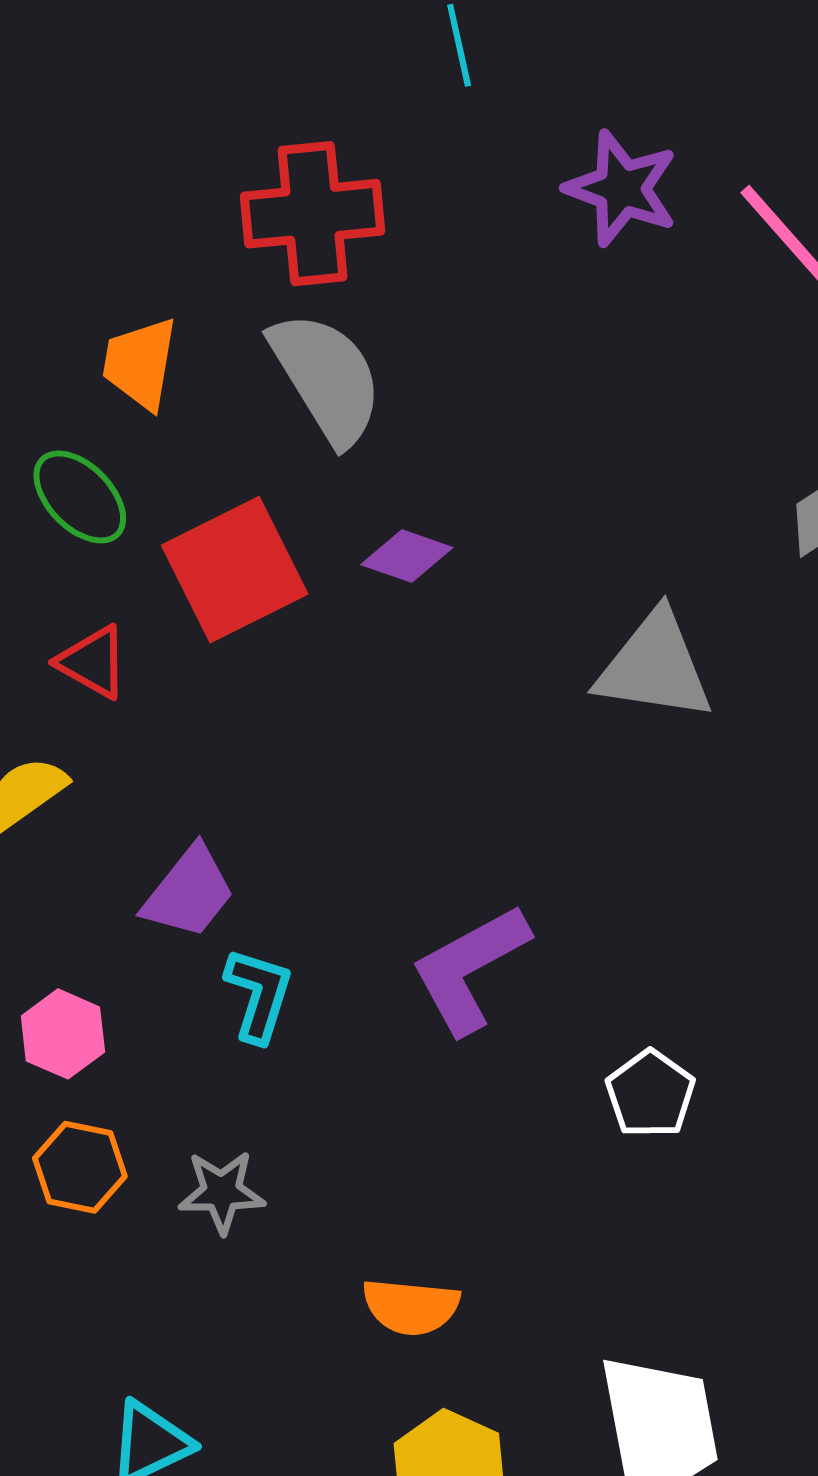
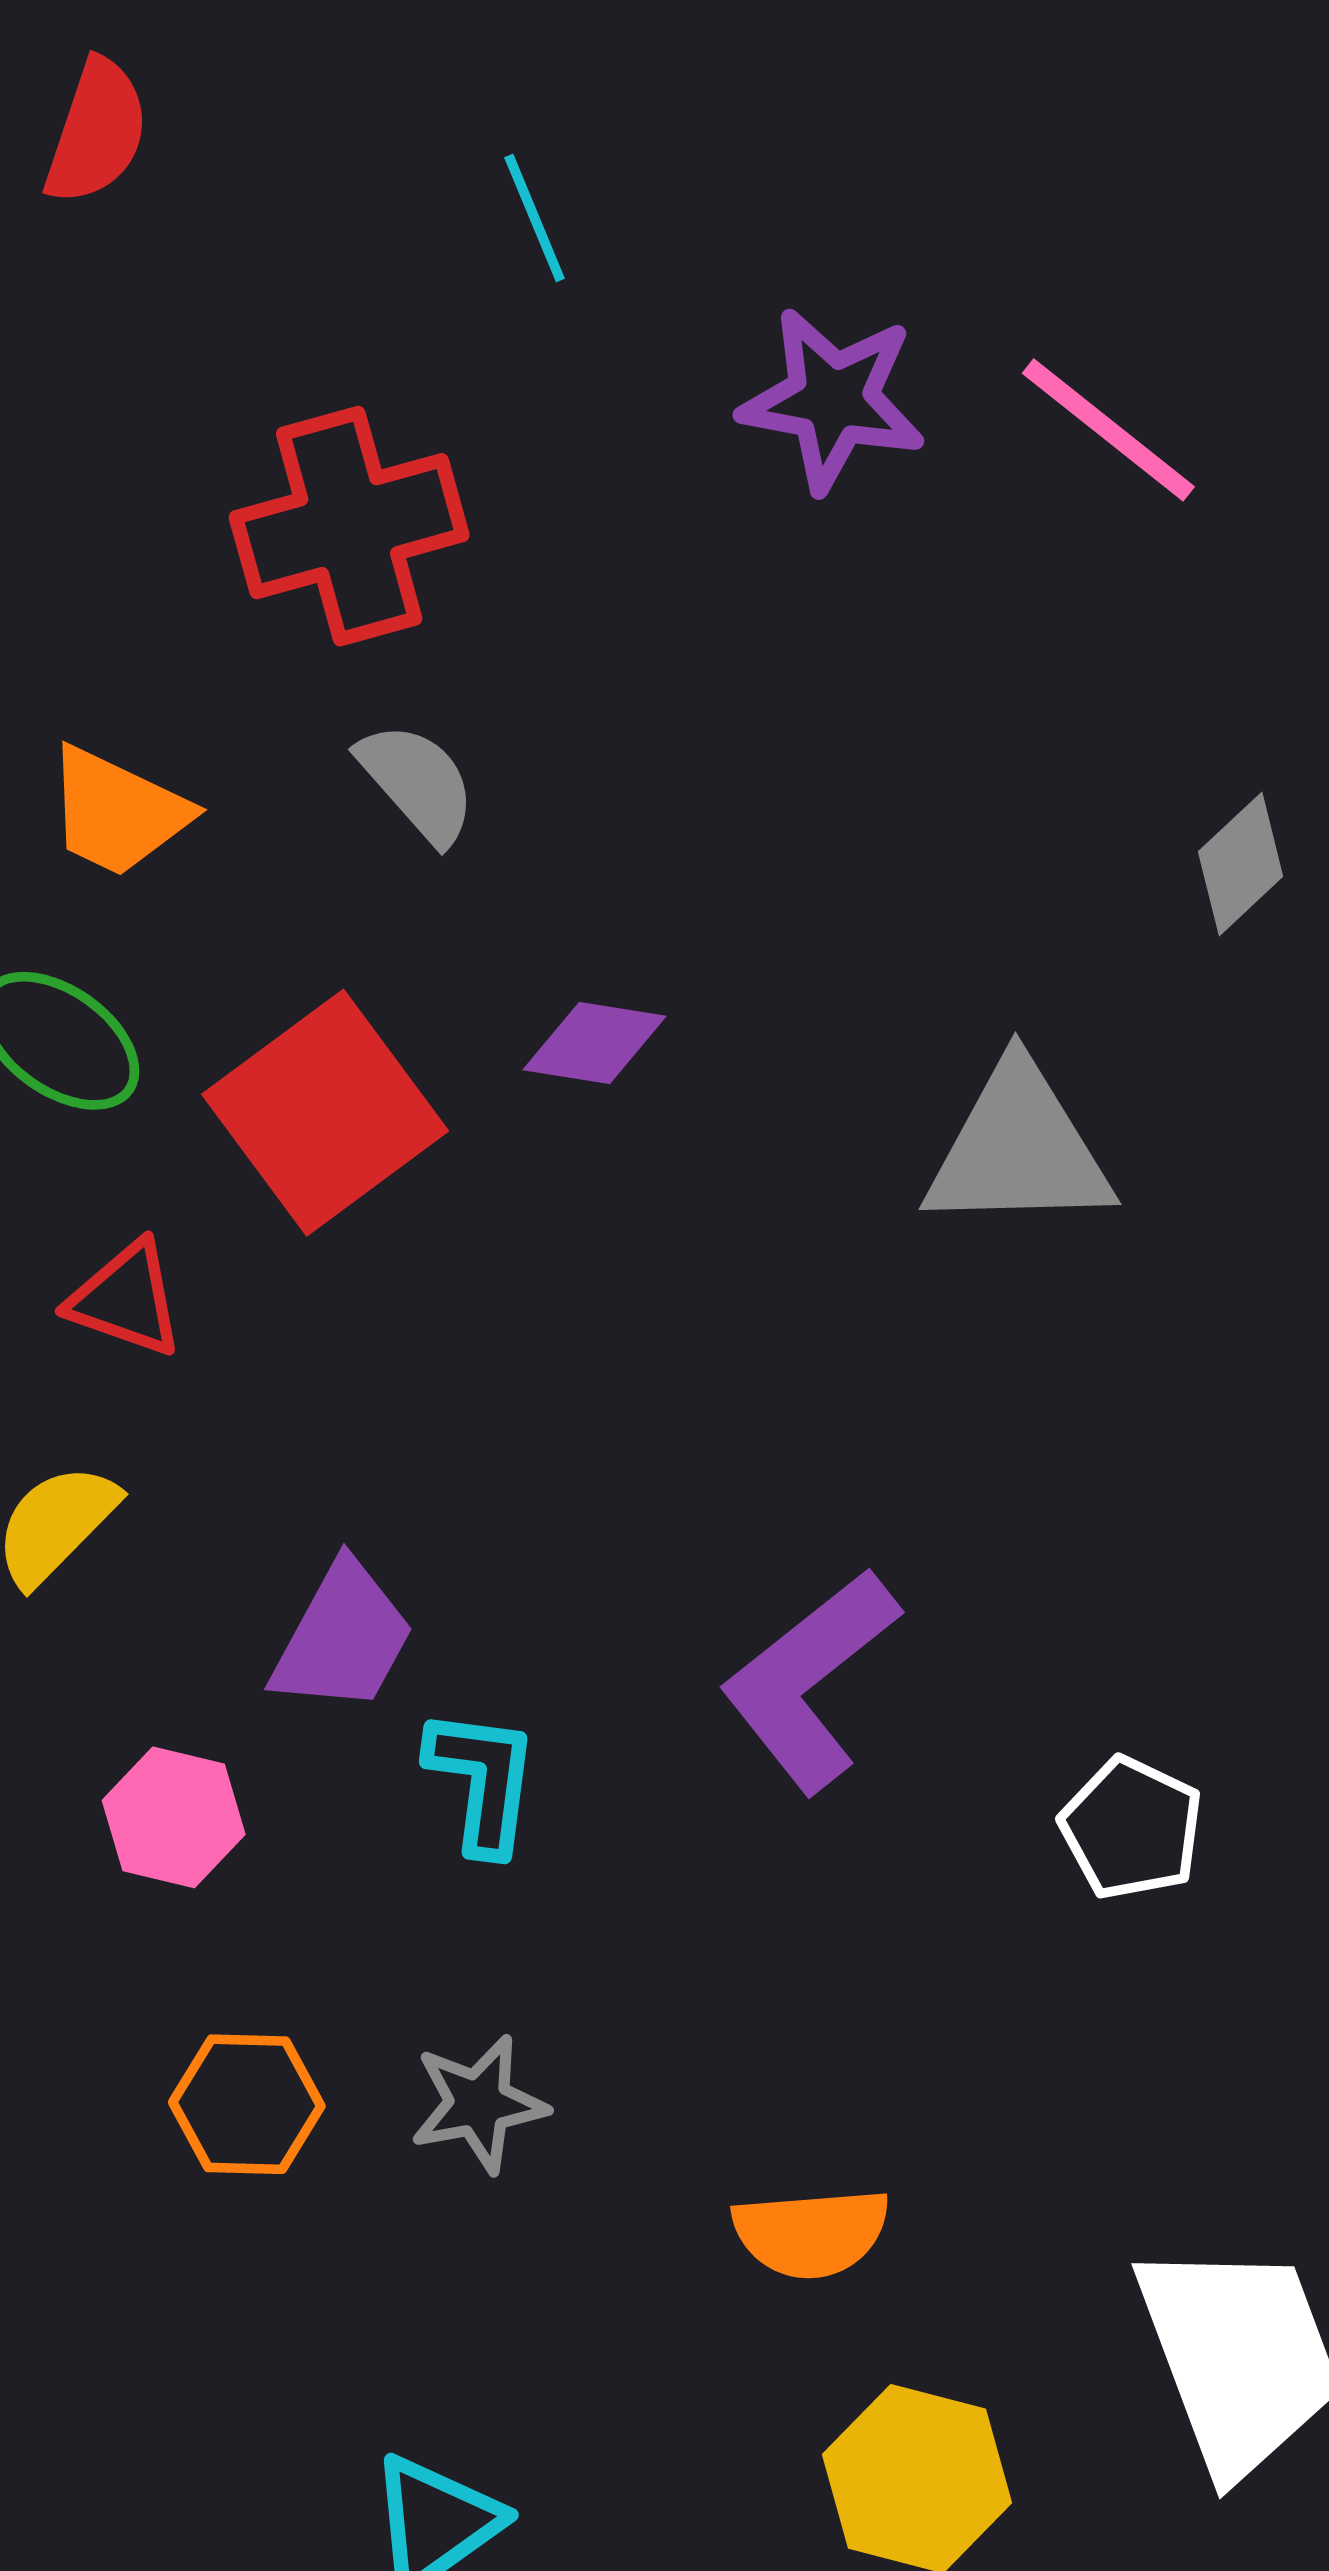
orange trapezoid: (140, 363) -> (117, 812), turned -64
gray semicircle: (327, 378) -> (417, 783), size x0.6
pink hexagon: (63, 1034) -> (174, 1817), moved

